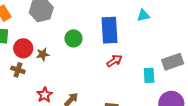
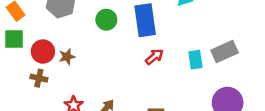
green circle: (73, 38) -> (106, 20), moved
cyan rectangle: (149, 75) -> (195, 60), moved

